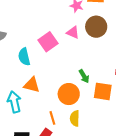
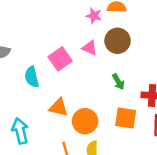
green arrow: (84, 76) -> (118, 82), moved
orange triangle: (32, 85) -> (59, 107), moved

